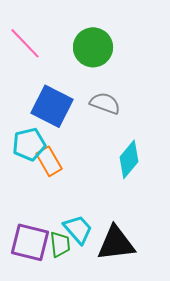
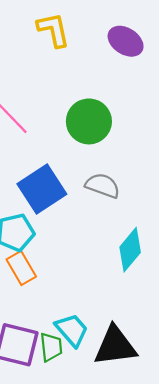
blue square: (52, 106) -> (42, 189), turned 30
orange rectangle: (49, 161) -> (21, 268), moved

